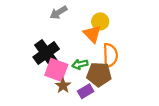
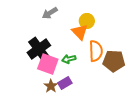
brown pentagon: (99, 74) -> (114, 61), moved
brown star: (63, 86) -> (51, 86), moved
purple rectangle: (86, 91) -> (65, 83), moved

